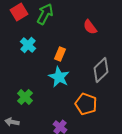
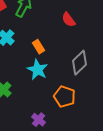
orange rectangle: (60, 54) -> (39, 47), turned -56

